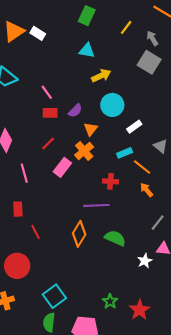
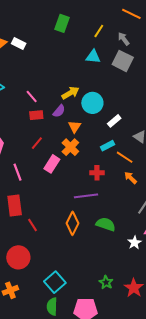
cyan triangle: (87, 51) -> (93, 57), moved
yellow arrow: (101, 76) -> (70, 93), moved
red rectangle: (18, 209) -> (15, 206), size x1.5

